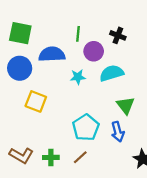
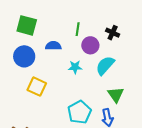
blue semicircle: (52, 54) -> (53, 46), size x0.7
cyan semicircle: (112, 73) -> (105, 66), turned -35

